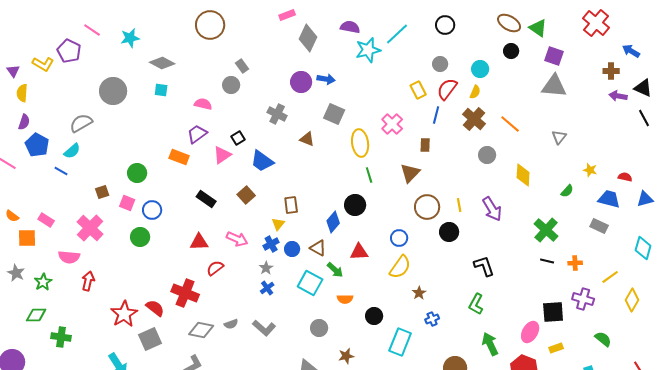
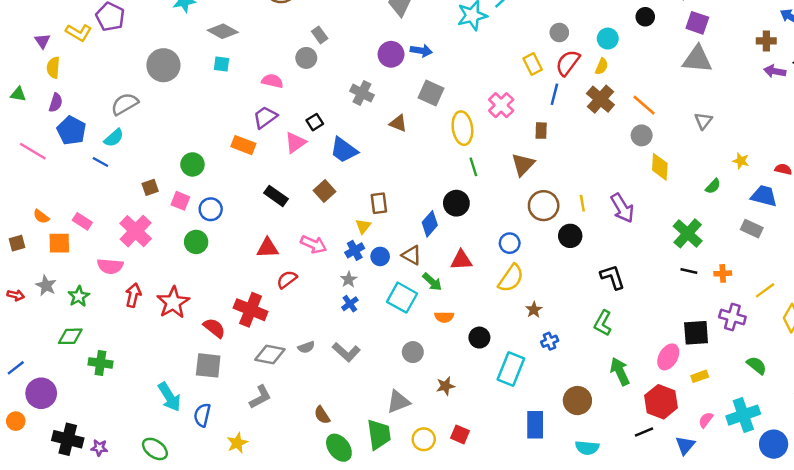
gray circle: (487, 155) -> (642, 135), moved
red star: (124, 314) -> (173, 302), moved
gray square: (150, 339) -> (208, 365), turned 30

